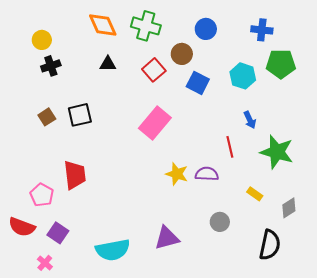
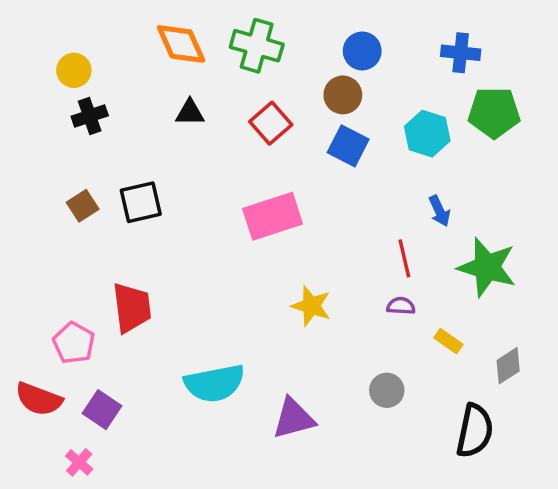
brown circle: (182, 54) -> (343, 95), moved
pink rectangle: (155, 123) -> (273, 216), turned 32
purple semicircle: (207, 174) -> (401, 306), moved, size x0.7
cyan semicircle: (113, 250) -> (214, 383), moved

